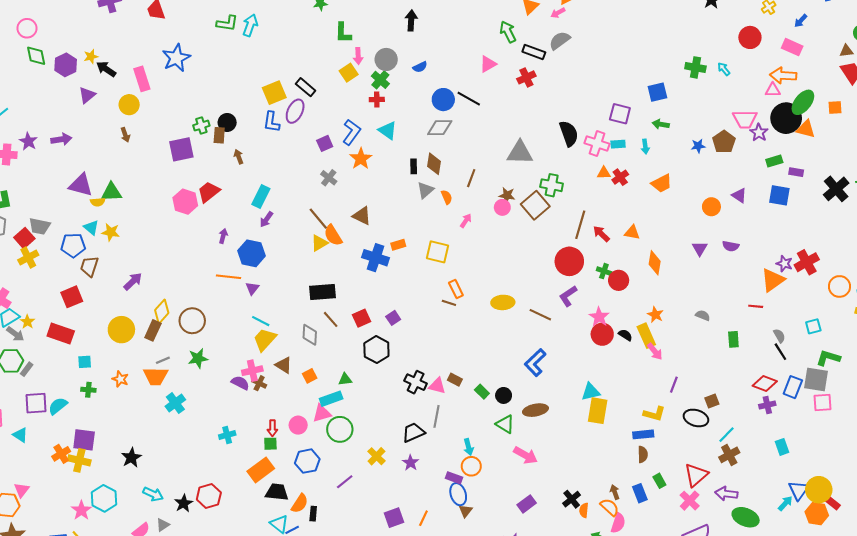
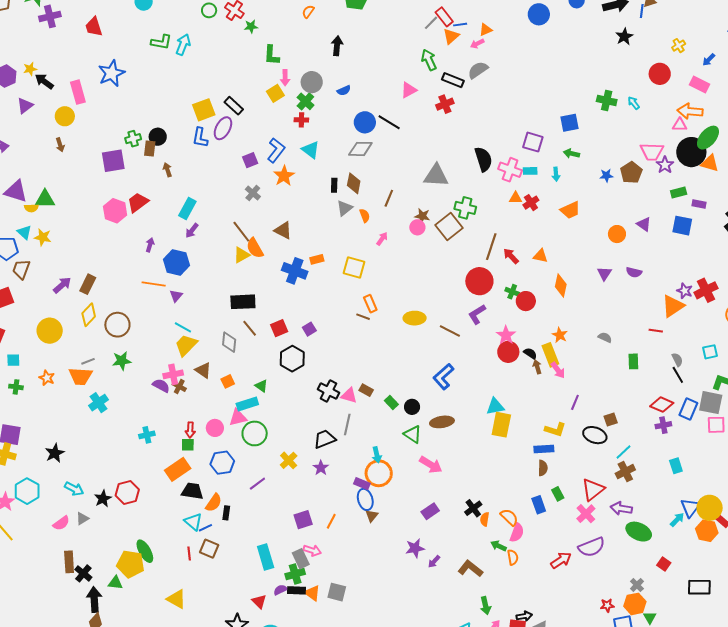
brown rectangle: (153, 330) -> (88, 284), moved
green triangle: (345, 379) -> (261, 386), turned 40
orange circle: (471, 466) -> (379, 473), size x1.4
brown arrow: (615, 492) -> (537, 367), moved

